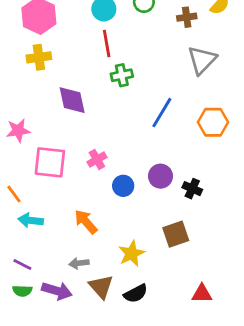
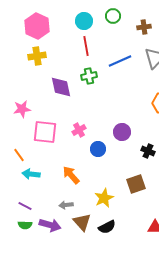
green cross: (122, 75) -> (89, 76), moved
blue line: (162, 113) -> (120, 61), moved, turned 35
purple circle: (160, 176) -> (122, 132), moved

